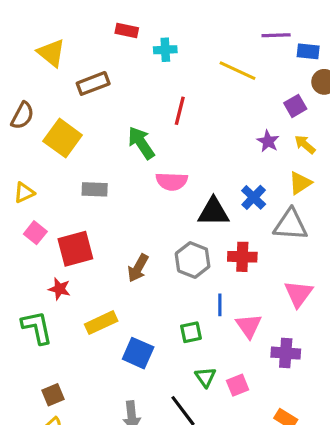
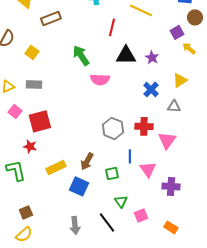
red line: (180, 111) -> (112, 27), moved
yellow square: (63, 138) -> (32, 52), size x0.6
purple star: (268, 141) -> (152, 57), moved
yellow arrow: (305, 144) -> (189, 48), moved
gray rectangle: (95, 189) -> (34, 84), moved
black triangle: (213, 212) -> (126, 55), moved
gray triangle: (290, 225) -> (174, 106), size x0.6
brown arrow: (138, 268) -> (87, 161), moved
pink triangle: (299, 294) -> (167, 140), moved
pink square: (238, 385) -> (141, 215), moved

